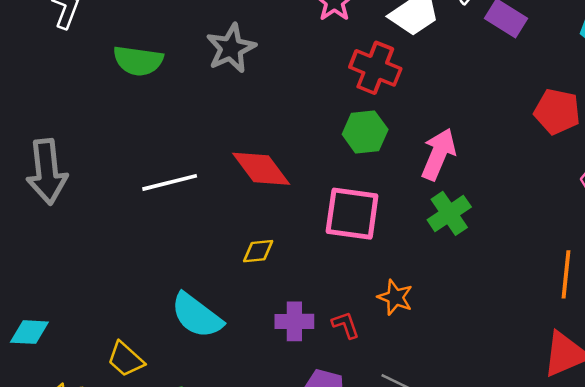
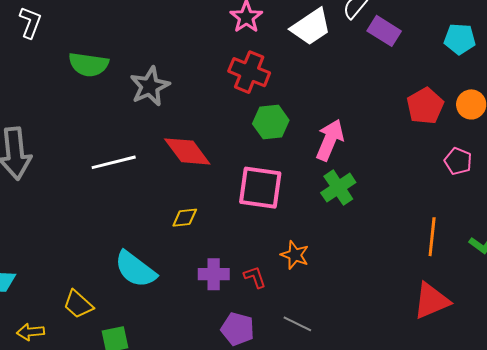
gray star: (231, 48) -> (150, 86), moved
red cross: (375, 68) -> (249, 72), moved
red pentagon: (557, 112) -> (425, 106), turned 30

